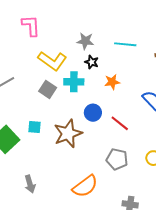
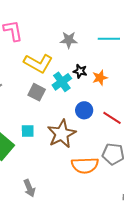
black star: (92, 62) -> (80, 71), moved
cyan cross: (74, 82) -> (62, 82), turned -30
orange semicircle: (85, 186) -> (85, 165), moved, turned 40

